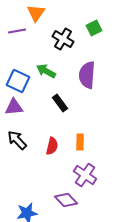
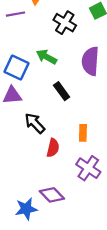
black arrow: (17, 140) -> (35, 123), moved
red semicircle: (52, 146) -> (53, 148), moved
purple diamond: (66, 200) -> (52, 195), moved

